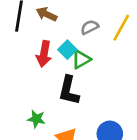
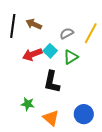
red arrow: (44, 54) -> (32, 54), turned 60
green triangle: (81, 59) -> (71, 57), moved

